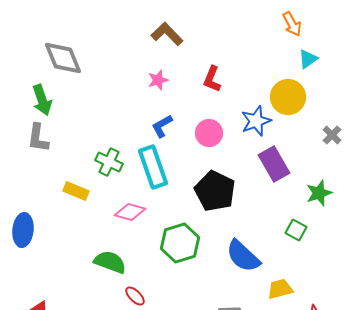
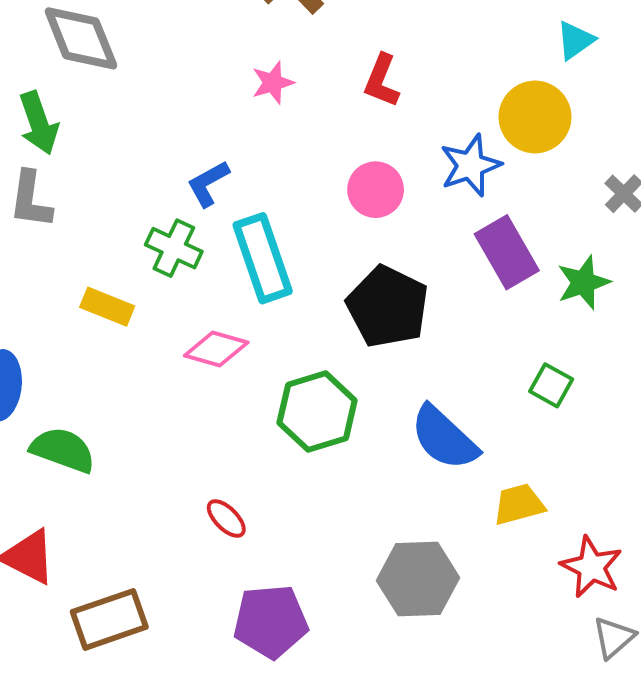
blue L-shape: (162, 126) -> (208, 184), moved
green star: (319, 193) -> (583, 282), moved
green semicircle: (110, 262) -> (63, 450), moved

